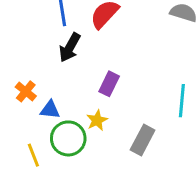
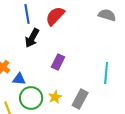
yellow star: (97, 120) -> (55, 97), moved

